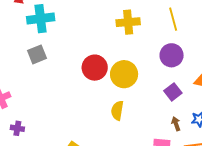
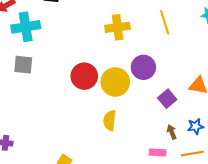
gray square: (37, 54) -> (23, 65), turned 30
purple circle: (172, 55) -> (143, 67), moved

